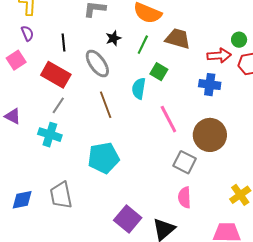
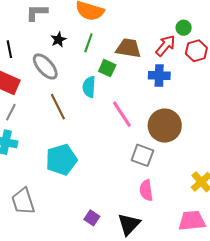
brown trapezoid: (178, 39) -> (128, 48), moved
red arrow: (219, 55) -> (165, 46), turned -40
purple square: (128, 219) -> (92, 218), size x0.6

